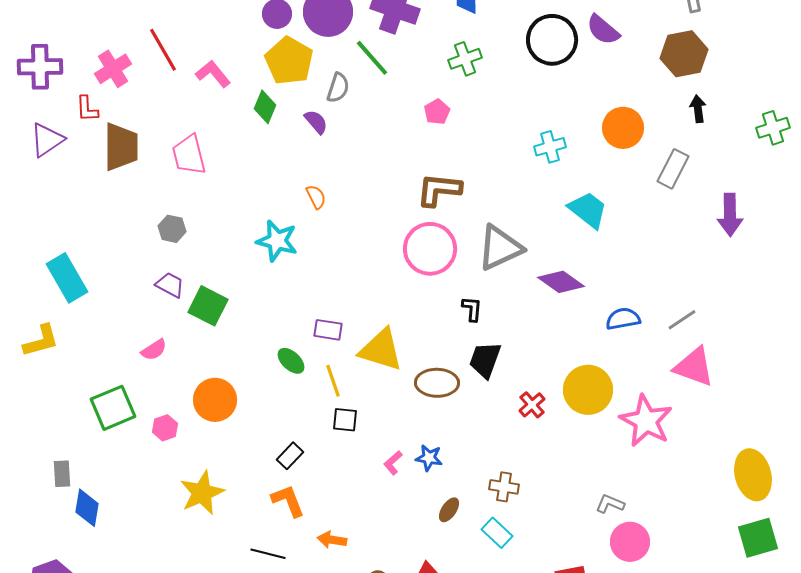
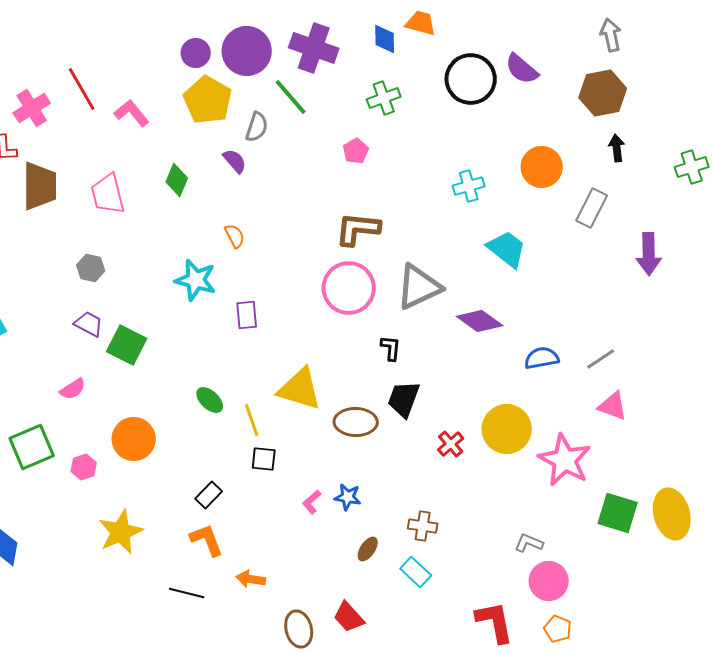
green diamond: (265, 107) -> (177, 180), moved
purple rectangle: (328, 330) -> (247, 315), moved, turned 76
pink triangle: (694, 367) -> (613, 406), size x0.7
green square: (758, 538) -> (618, 513), moved, turned 33

